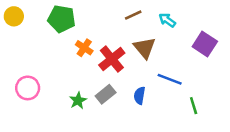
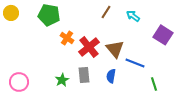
brown line: (133, 15) -> (106, 12), turned -32
brown triangle: (145, 48) -> (115, 49), moved
pink circle: (28, 88) -> (19, 82), moved
gray rectangle: (106, 94) -> (84, 75), turned -56

